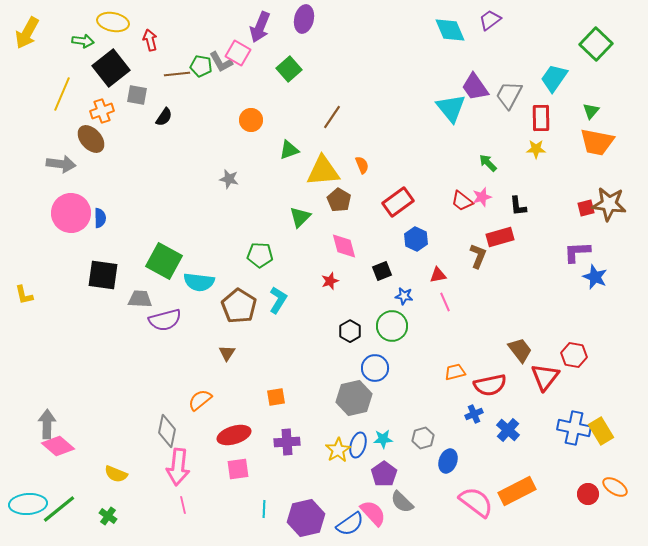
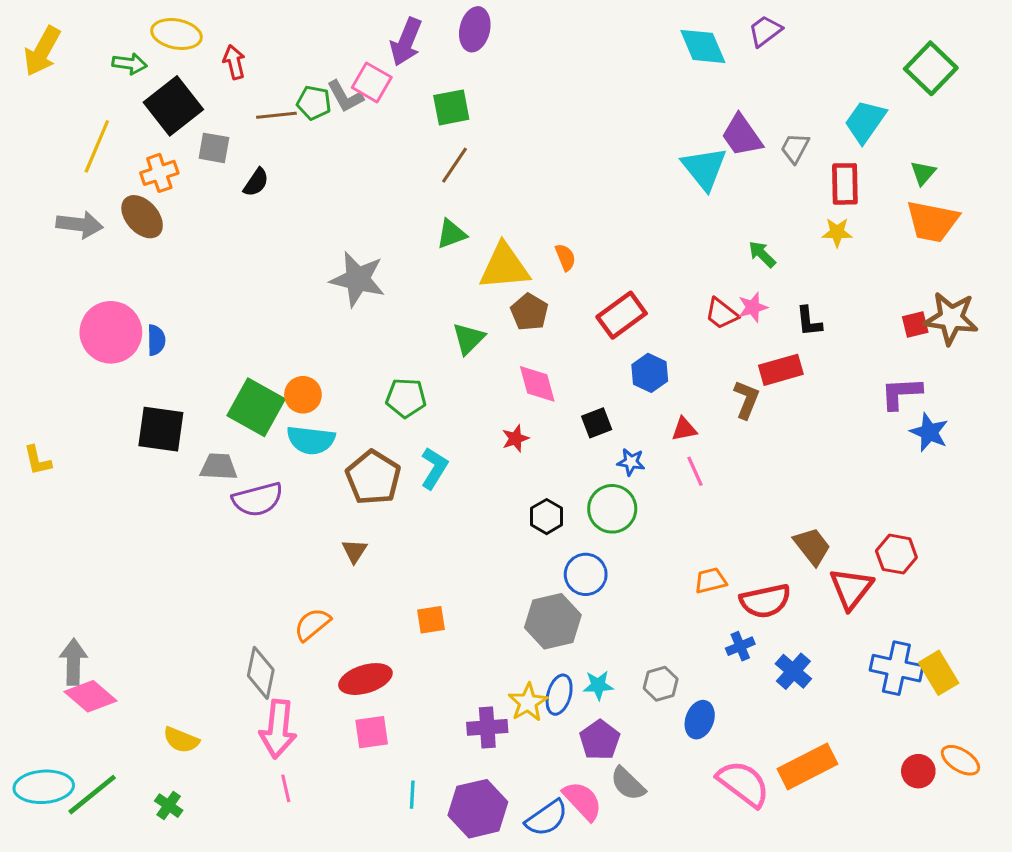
green square: (289, 69) -> (451, 107), turned 30
gray trapezoid: (509, 95) -> (795, 148), size x0.7
brown line: (332, 117) -> (454, 165), moved
orange circle: (251, 120) -> (303, 395), moved
gray arrow: (61, 164) -> (80, 225), moved
gray star: (229, 179) -> (358, 279), size x1.8
purple cross: (287, 442) -> (487, 727), moved

